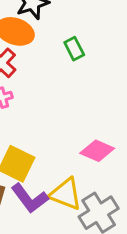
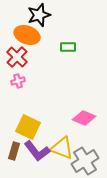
green rectangle: (74, 49) -> (68, 47), turned -63

